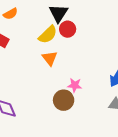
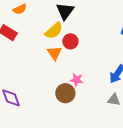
red circle: (68, 29) -> (70, 41), moved

